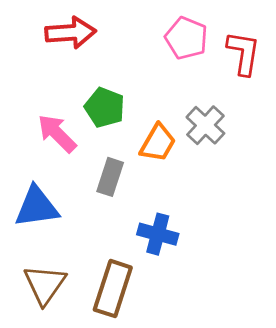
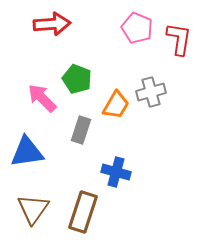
gray cross: (205, 125) -> (151, 92), turned 32

